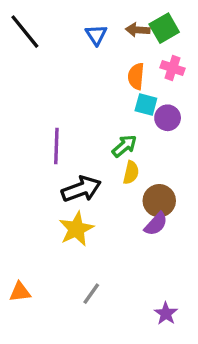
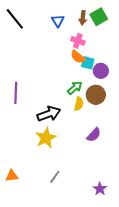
brown arrow: (138, 30) -> (83, 18), turned -88
pink cross: (173, 68) -> (78, 41), moved
orange semicircle: (136, 76) -> (78, 57), moved, turned -56
purple line: (56, 146) -> (16, 93), moved
brown circle: (159, 201) -> (96, 95), moved

